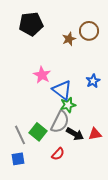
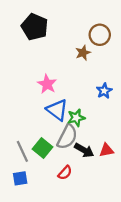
black pentagon: (31, 24) -> (35, 27), turned 30
brown star: (69, 39) -> (83, 53), moved
blue triangle: (62, 90) -> (57, 110), moved

